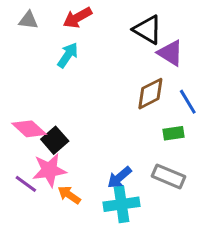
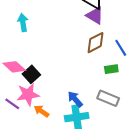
purple triangle: (170, 53) -> (95, 16), moved
cyan arrow: (68, 55) -> (23, 23), moved, turned -42
blue arrow: (119, 177) -> (75, 99), turned 90

